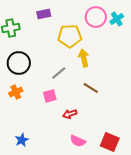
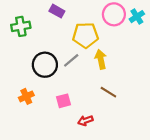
purple rectangle: (44, 14) -> (57, 11), turned 40
black circle: (19, 63) -> (45, 65), moved
gray line: (59, 73) -> (71, 60), moved

